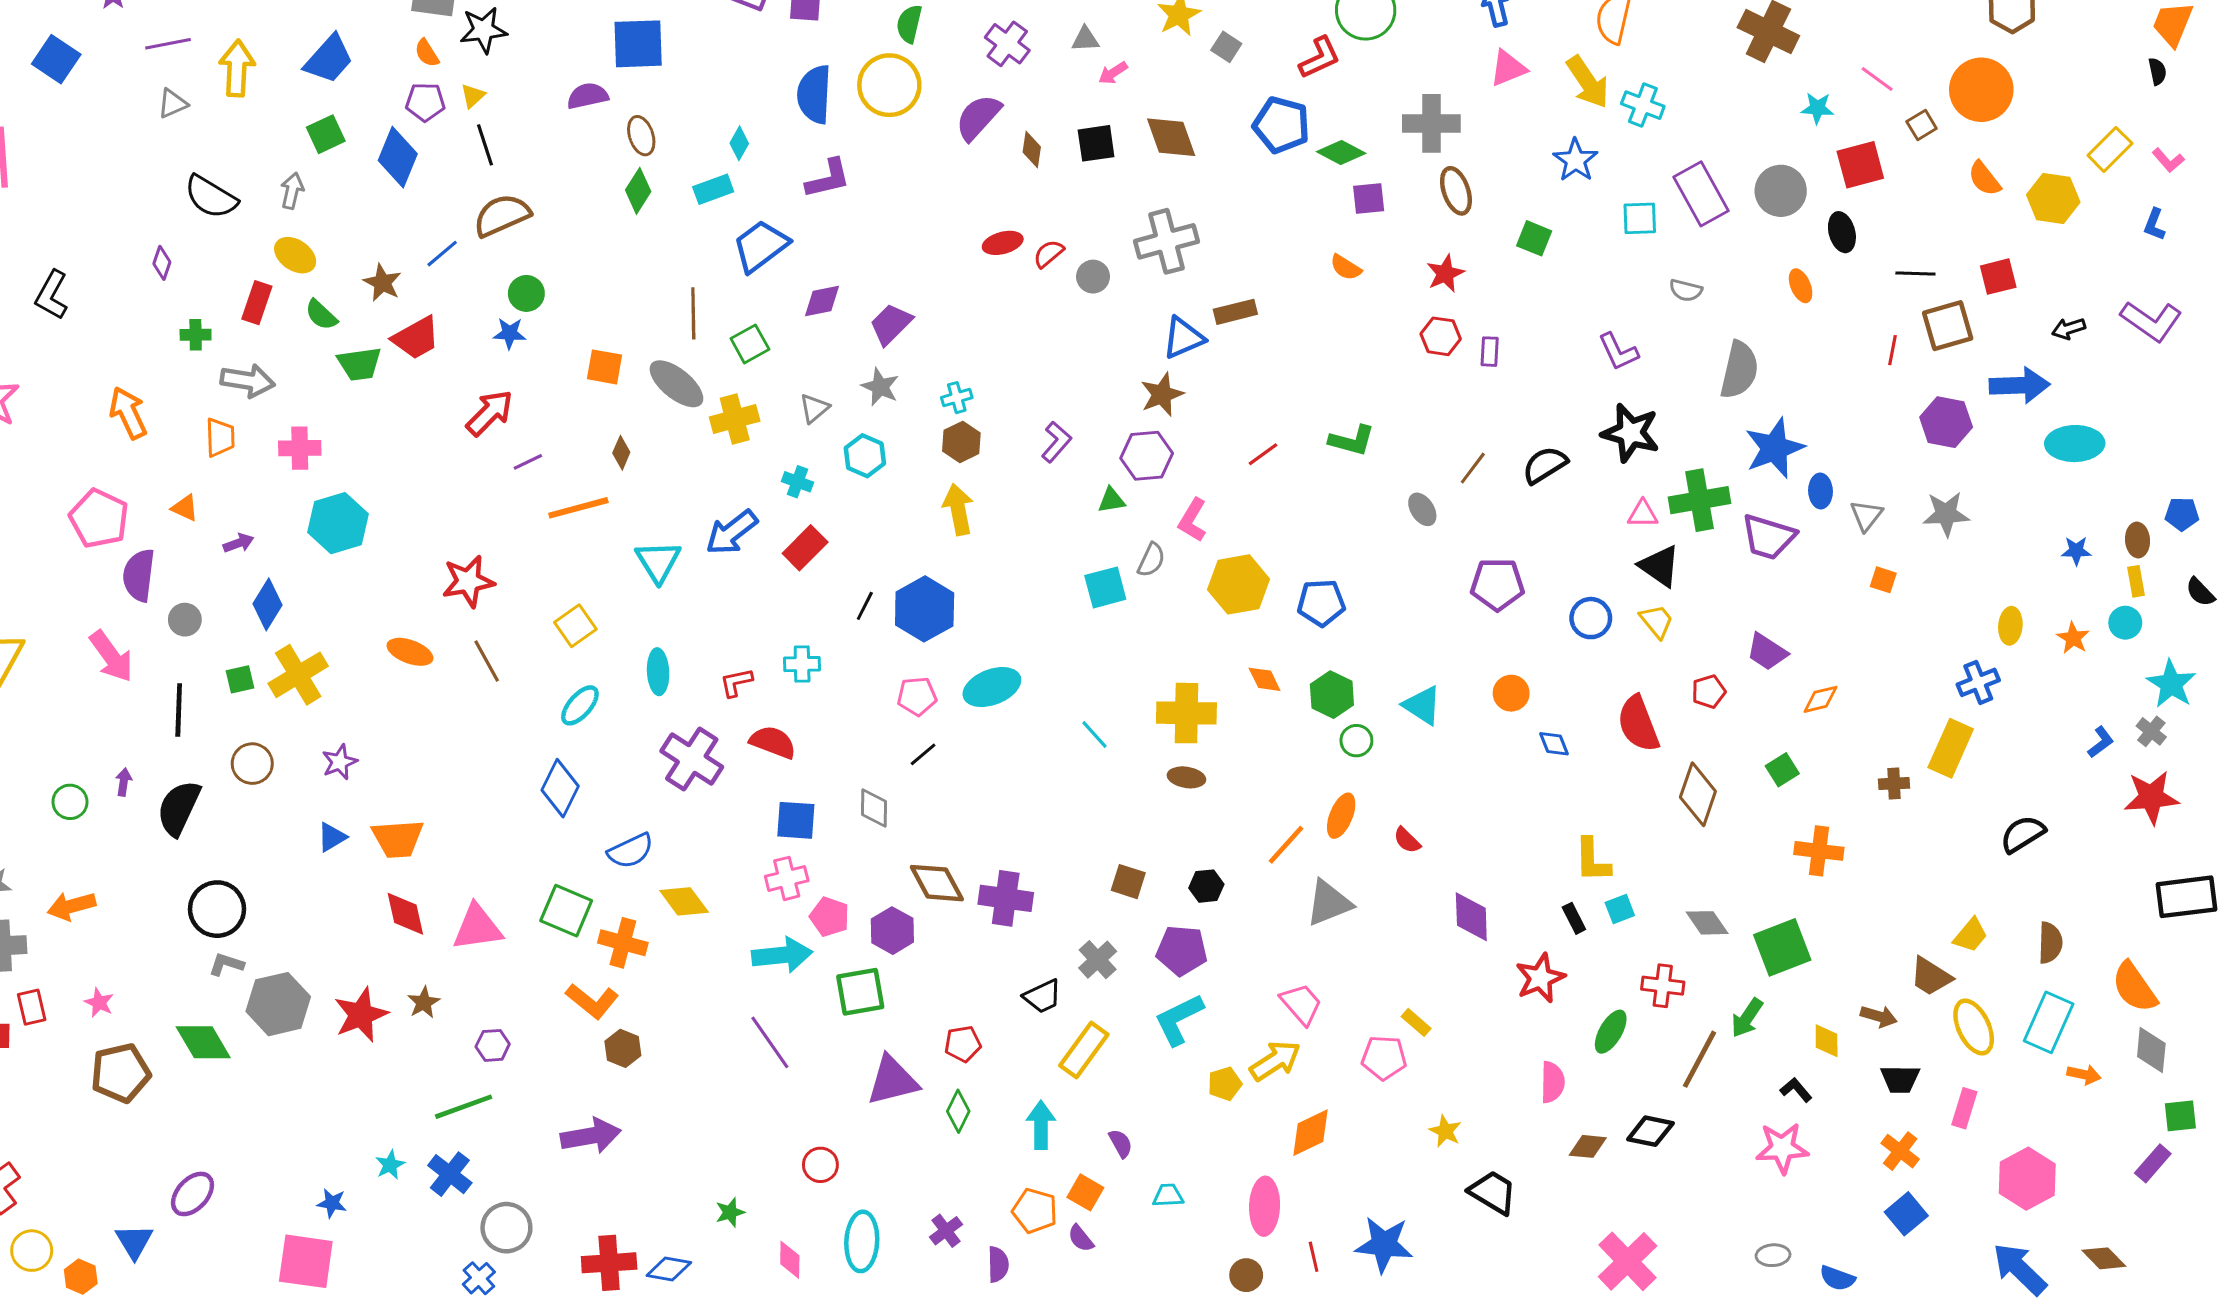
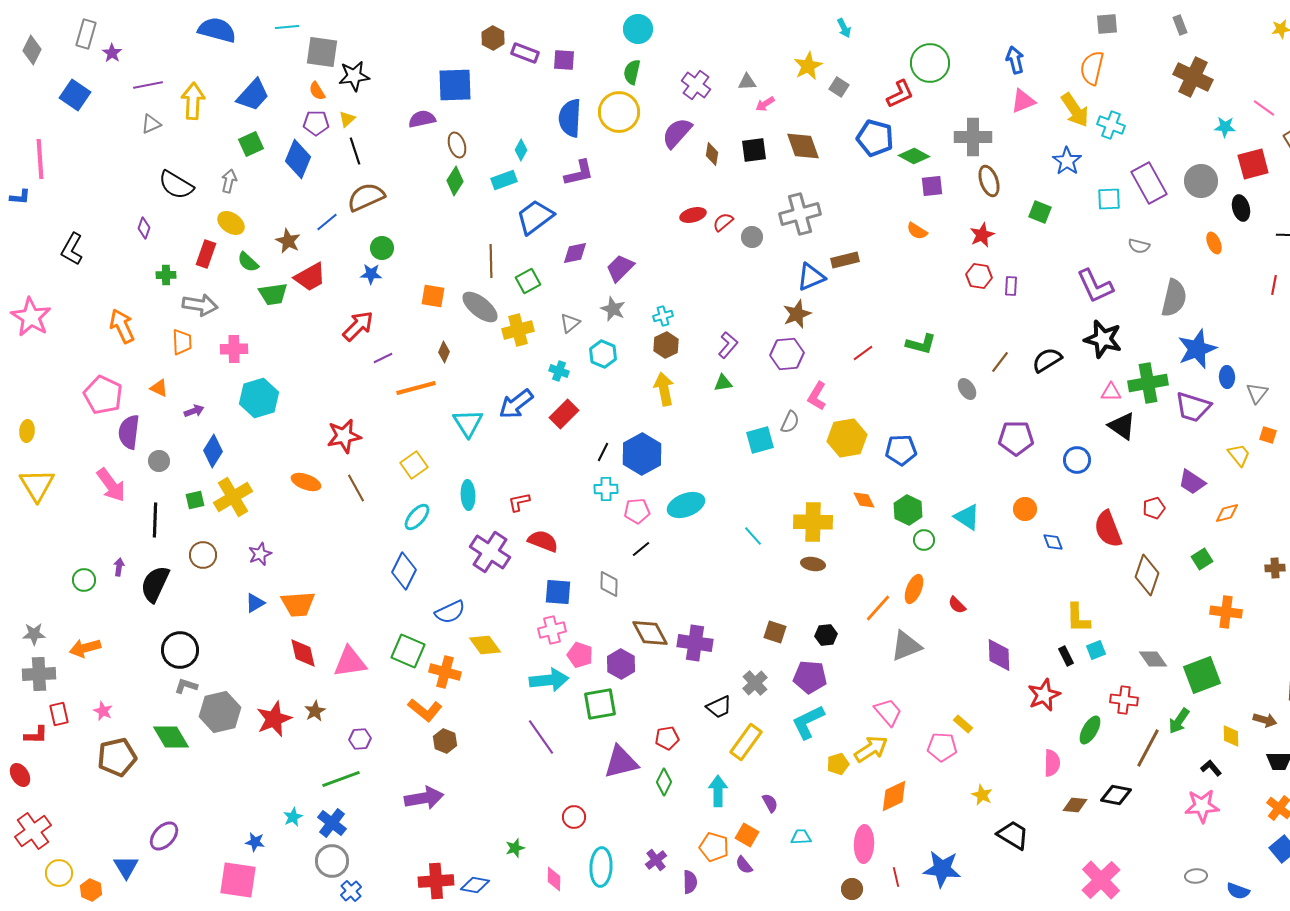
purple L-shape: (1618, 352) -> (1095, 286), size x1.4
green triangle: (1111, 500) -> (723, 383), moved
yellow trapezoid: (1657, 621) -> (1239, 455), moved
cyan cross: (802, 664) -> (606, 489), moved
gray circle: (506, 1228) -> (332, 861), moved

